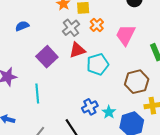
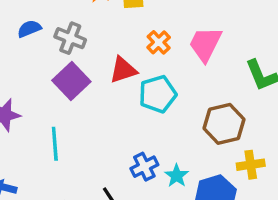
orange cross: (97, 25) -> (159, 42), moved
gray cross: (71, 28) -> (70, 38), moved, turned -30

